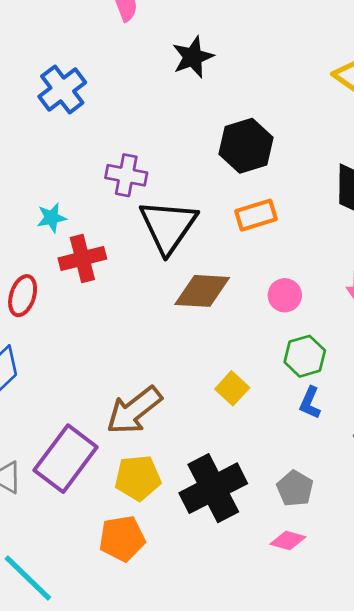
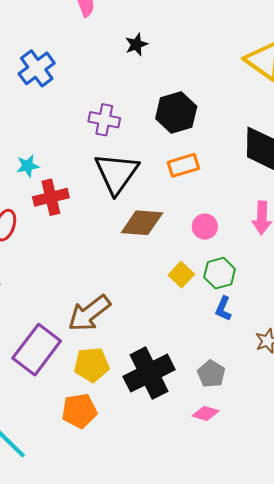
black star: (193, 57) -> (136, 44), size x0.7
purple cross: (126, 175) -> (104, 120), moved
yellow square: (232, 388) -> (181, 275), moved

